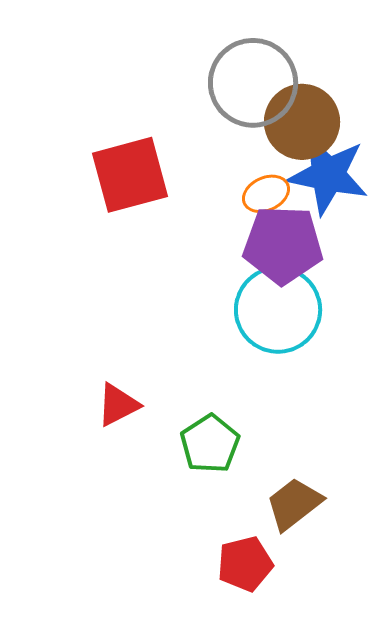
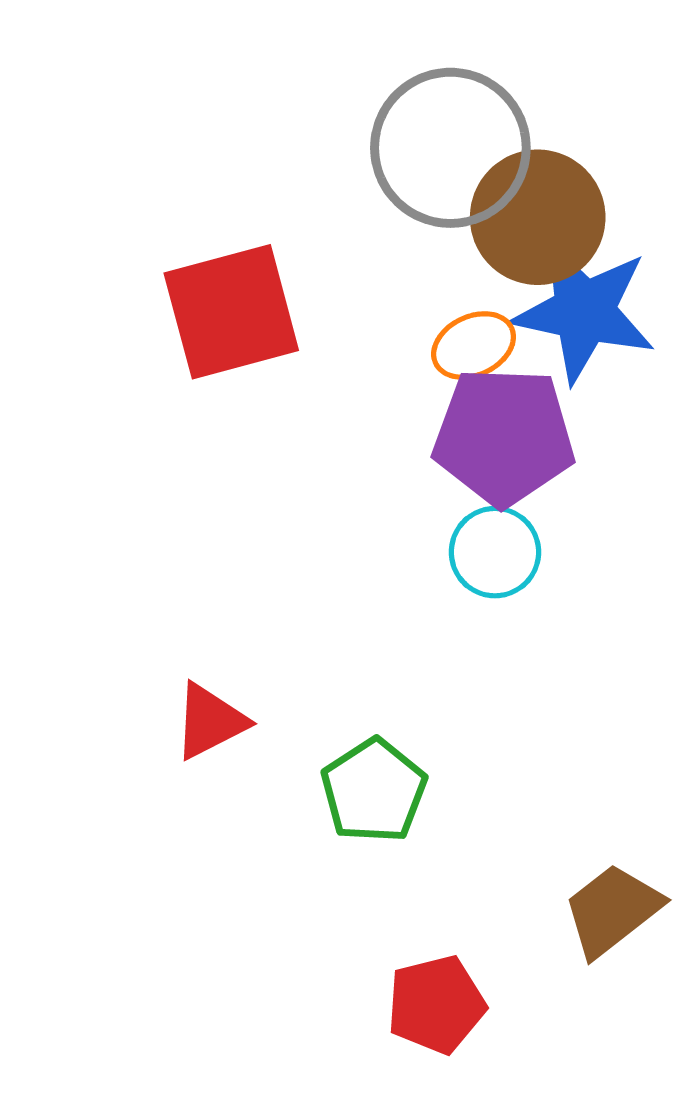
cyan circle: (278, 310) -> (495, 552), size x0.6
brown trapezoid: (294, 504) -> (612, 910), moved

